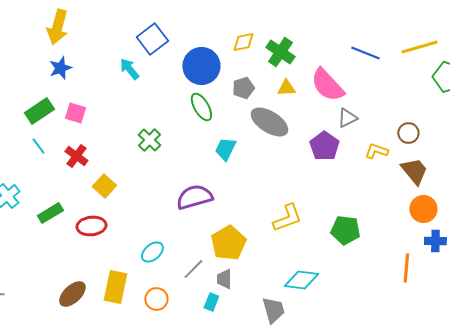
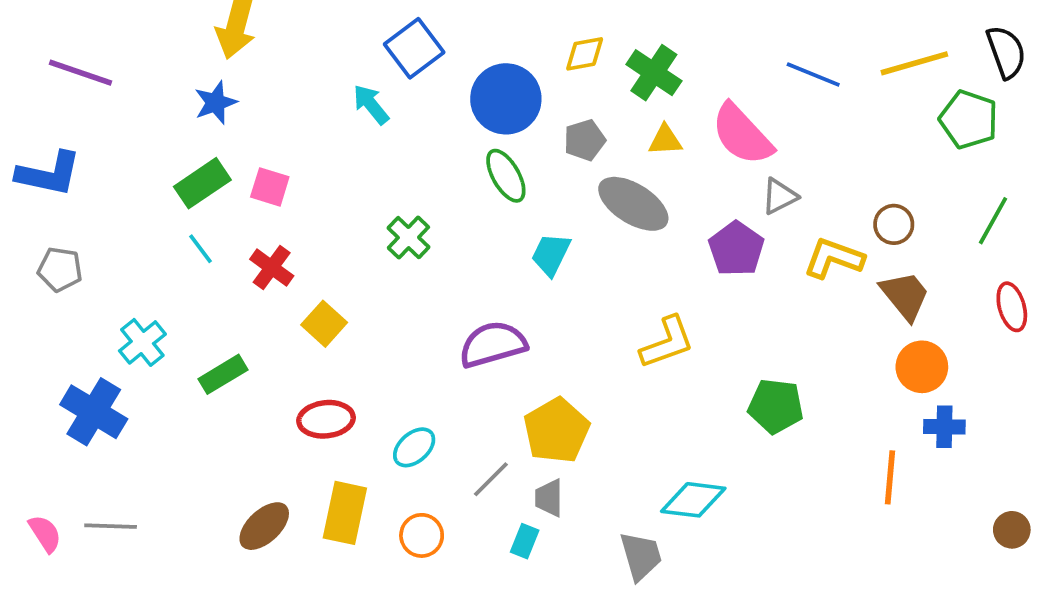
blue star: (60, 68) -> (215, 103), moved
yellow L-shape: (376, 151) -> (834, 258), size x1.4
yellow L-shape: (287, 218) -> (667, 342), moved
red ellipse: (91, 226) -> (326, 419), moved

